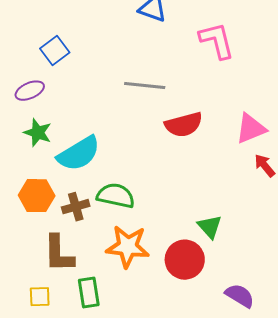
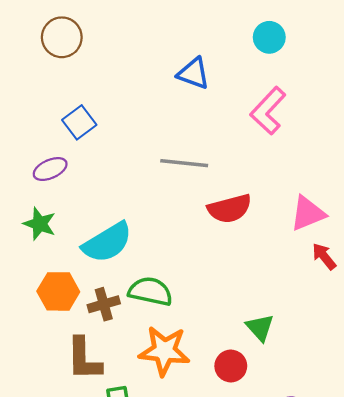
pink L-shape: (217, 41) -> (268, 111), turned -123
green star: (38, 133) -> (40, 224), moved
red circle: (185, 260) -> (231, 366), size x0.7

